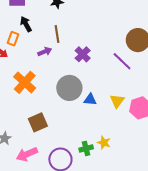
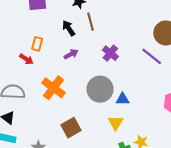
black arrow: (26, 24) -> (69, 28), moved
brown line: (57, 34) -> (91, 22), moved
yellow triangle: (117, 101) -> (116, 123), moved

